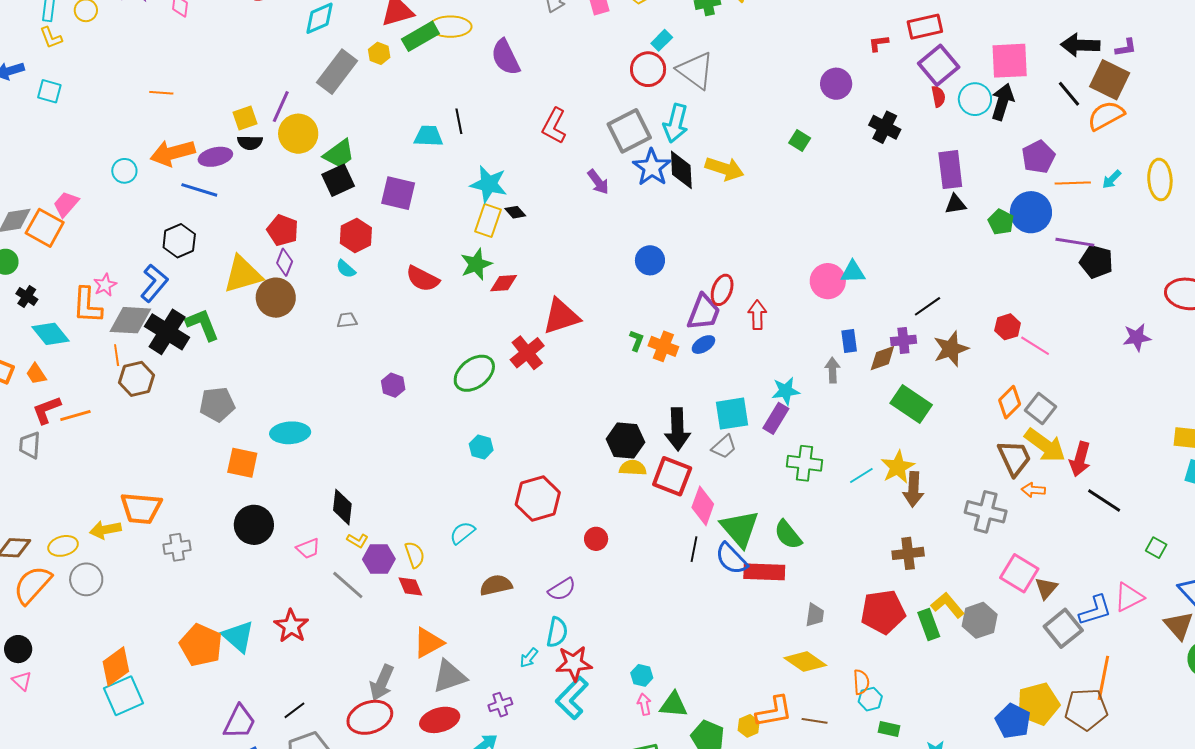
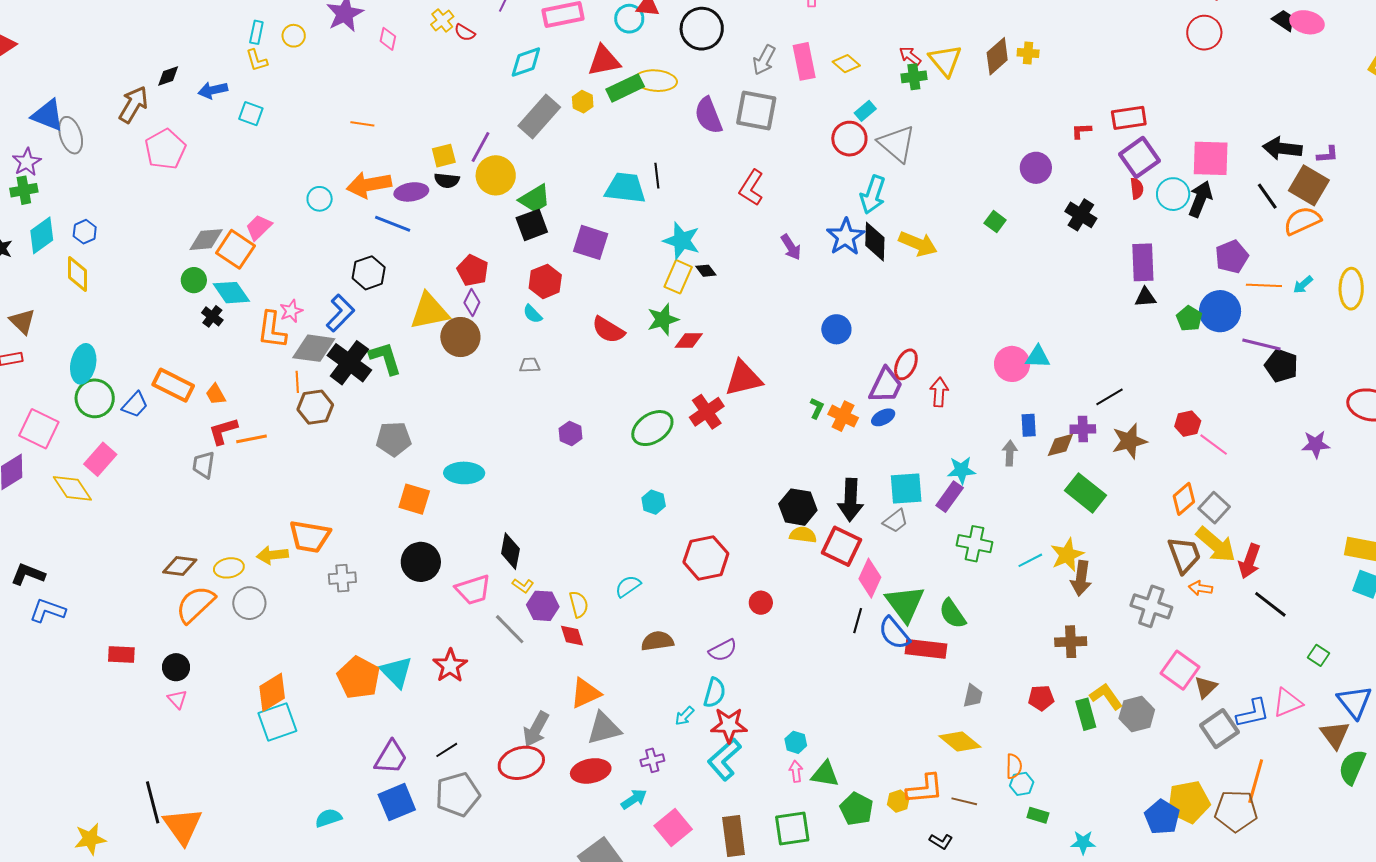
gray square: (629, 131) -> (756, 110), moved, turned 33
cyan trapezoid: (428, 136) -> (625, 188), size x1.4
cyan diamond: (50, 334) -> (231, 293), moved
pink trapezoid: (308, 548) -> (473, 590), size x1.5
red pentagon: (883, 612) -> (1041, 698), size x0.6

